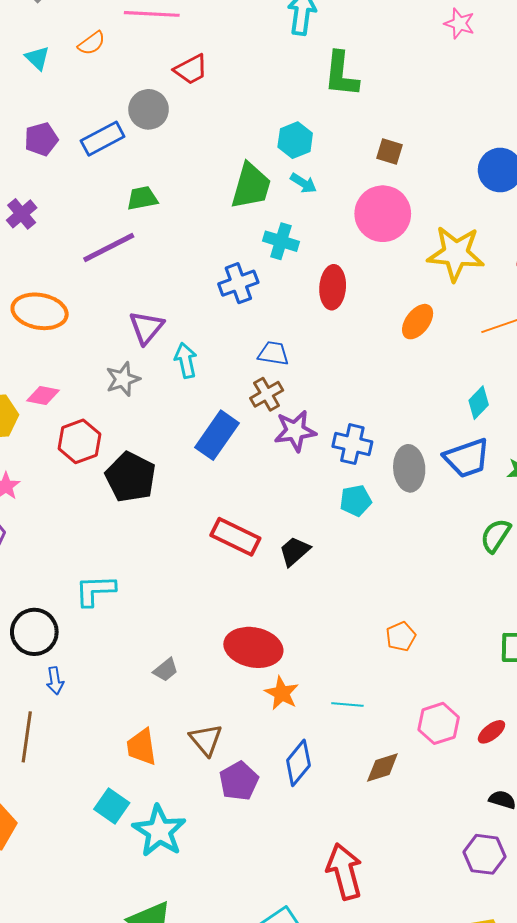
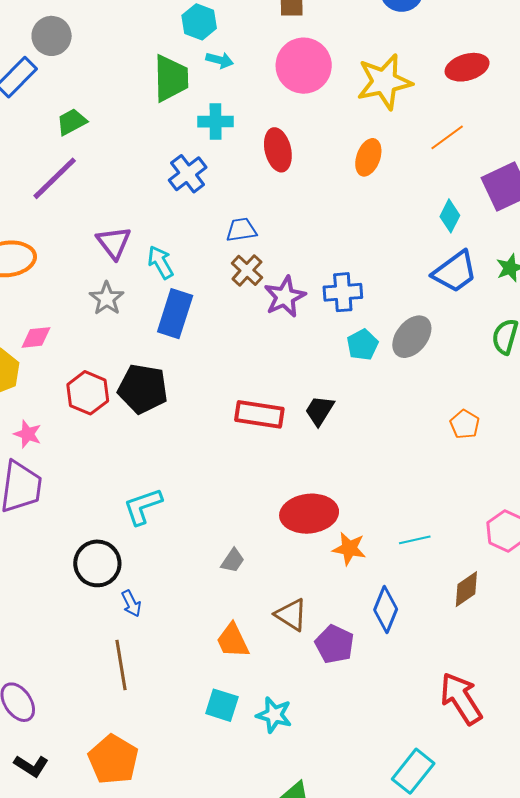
blue rectangle: (217, 435) -> (175, 314), moved
red hexagon: (79, 441) -> (88, 393), moved
gray ellipse: (409, 468) -> (412, 337), moved, turned 60
orange pentagon: (401, 636) -> (465, 424), moved
cyan star: (159, 831) -> (274, 715), size x0.7

